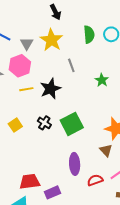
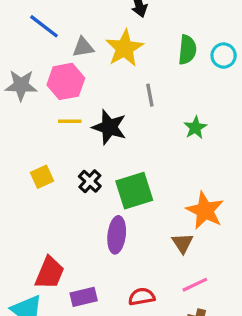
gray triangle: (27, 44) -> (83, 47), turned 40
black star: (50, 89) -> (109, 127), turned 30
purple ellipse: (75, 164) -> (117, 235), moved
red semicircle: (95, 180) -> (142, 297), moved
red trapezoid: (30, 182) -> (50, 273), turned 110

